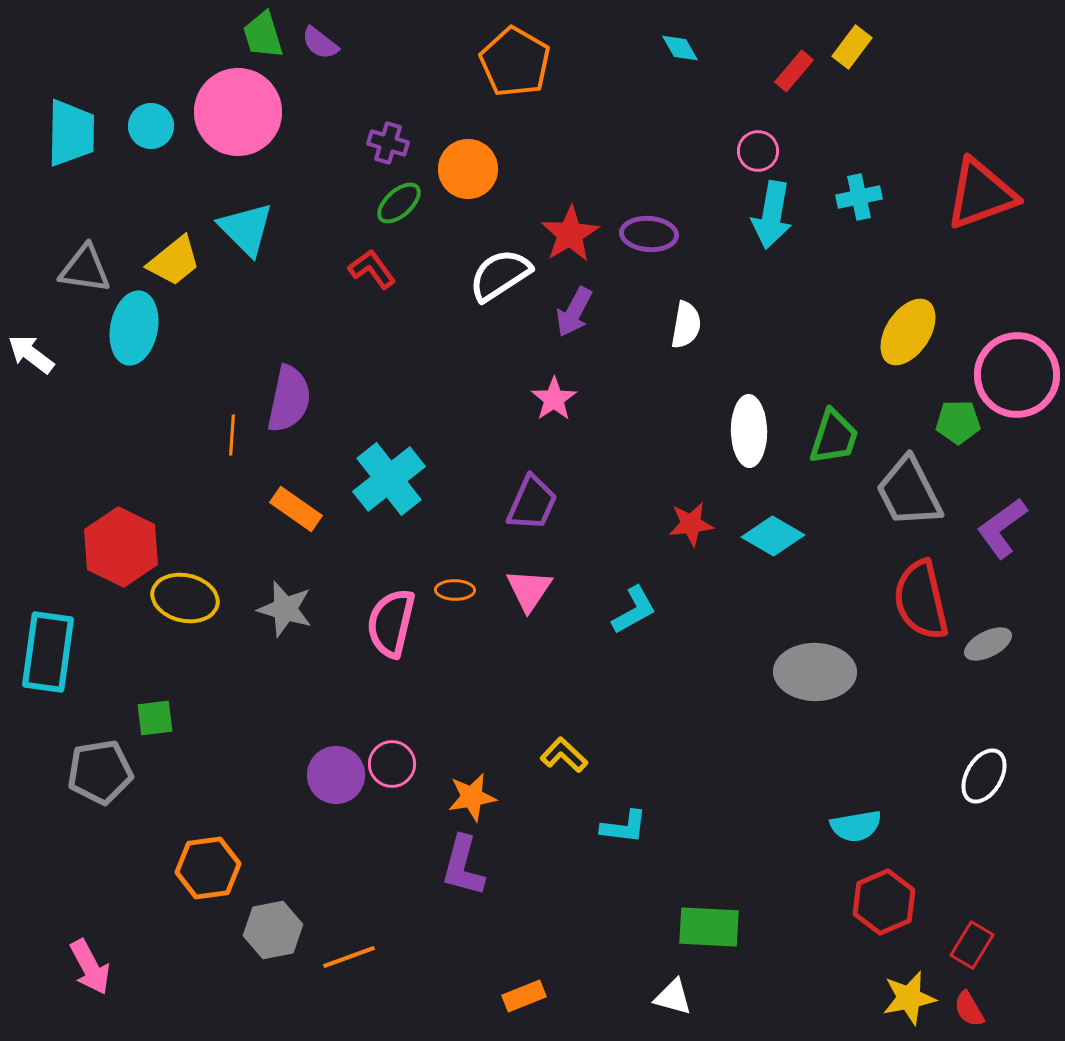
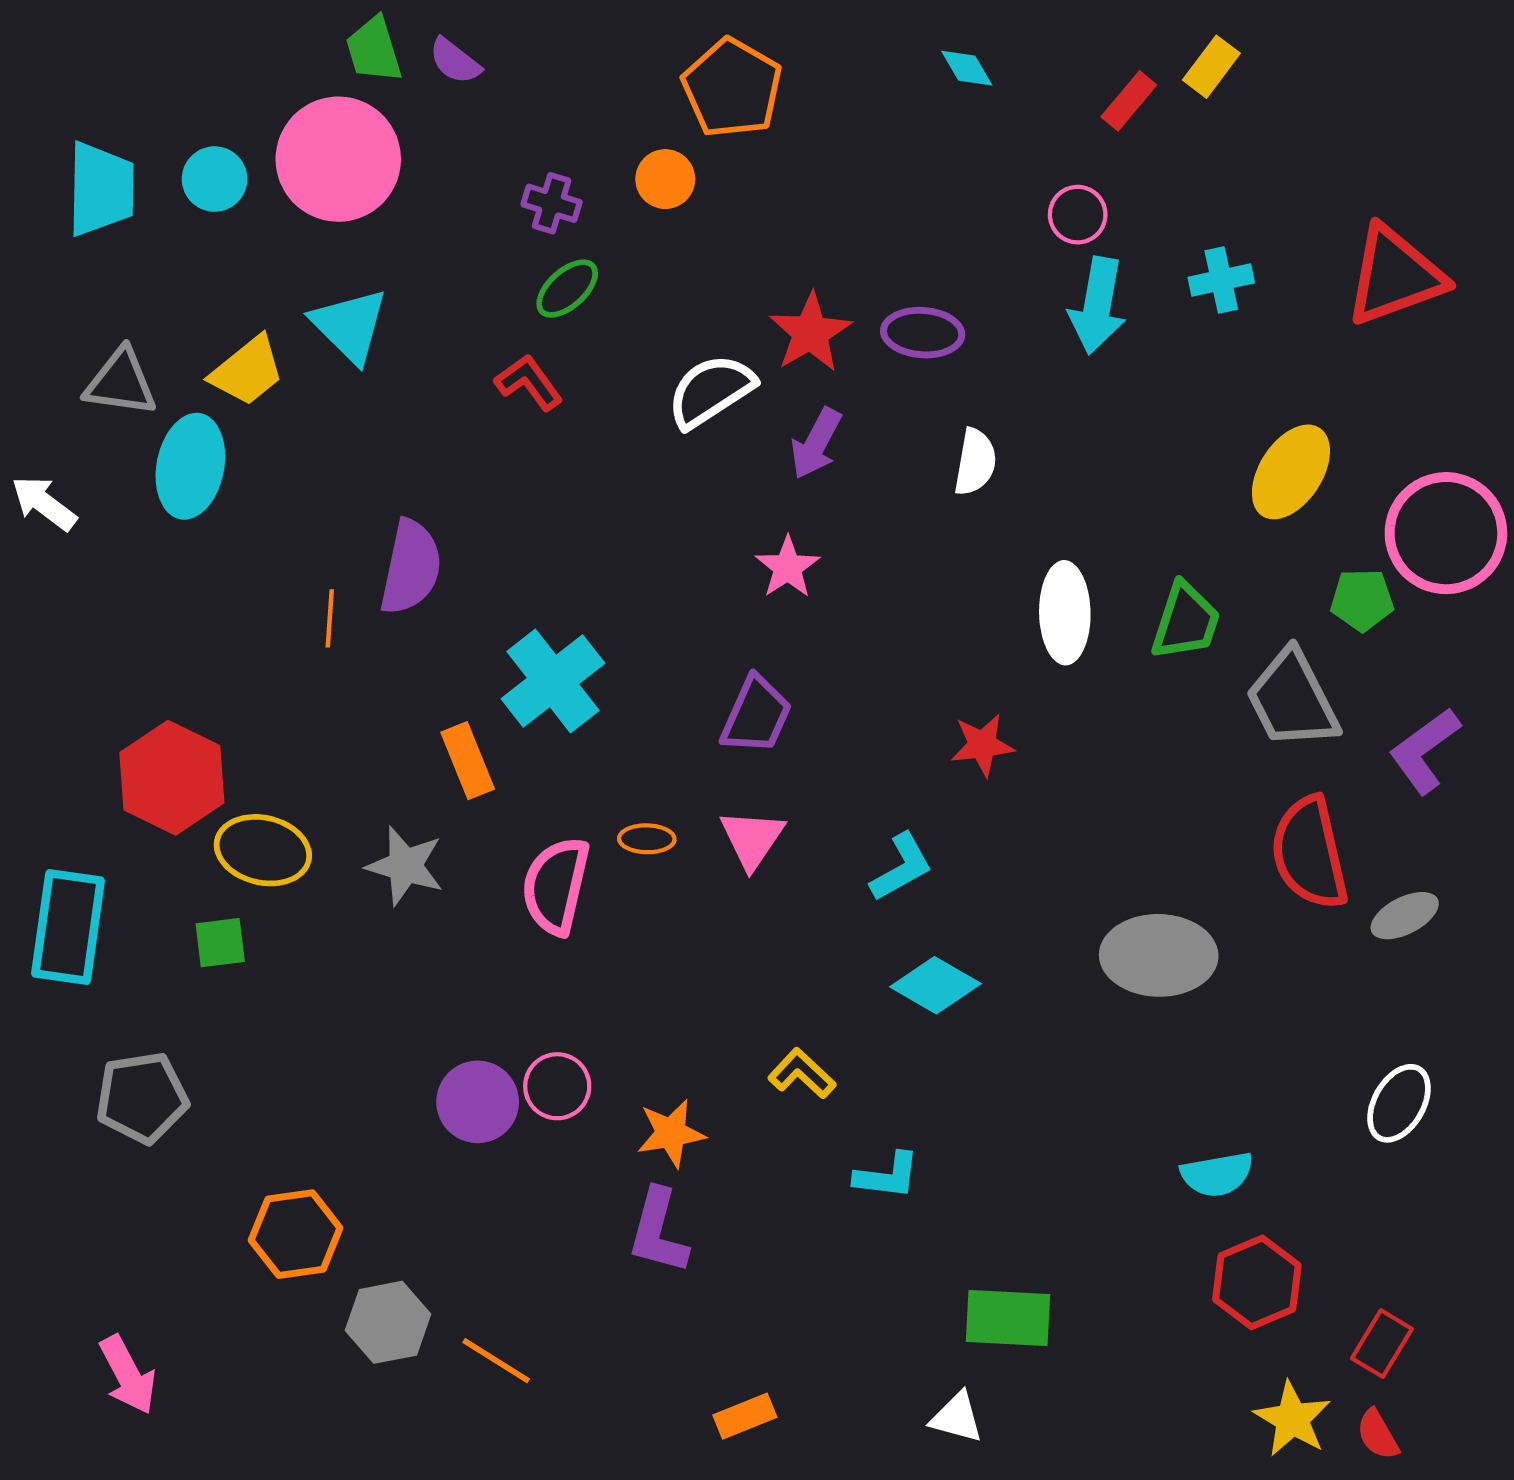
orange circle: (468, 169) -> (665, 179), moved, size x0.7
orange rectangle: (296, 509) -> (468, 761), moved, turned 33
cyan diamond: (773, 536) -> (935, 985), moved
green square: (155, 718) -> (220, 943), moved
orange line: (349, 957) -> (496, 1361), turned 52
yellow star: (909, 998) -> (1292, 1419), turned -30

